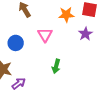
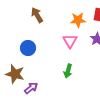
pink triangle: (45, 35) -> (70, 41), moved

